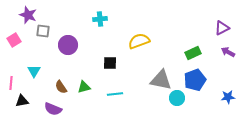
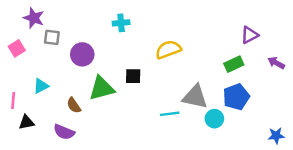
purple triangle: (222, 28) -> (250, 35), moved
cyan triangle: (34, 71) -> (41, 86), turned 32
green triangle: (84, 87) -> (102, 88), moved, size x1.6
cyan line: (115, 94) -> (170, 114), moved
blue star: (228, 97) -> (276, 136), moved

